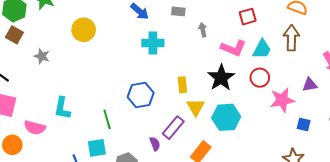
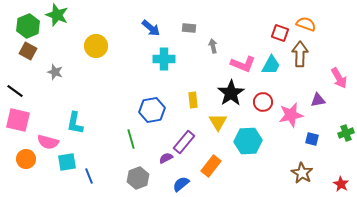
red square: (248, 17) -> (280, 33), moved, turned 36
red circle: (260, 78) -> (263, 102), moved
yellow triangle: (196, 107) -> (218, 122), moved
cyan hexagon: (226, 117) -> (248, 141), moved
green line: (107, 119) -> (131, 139), moved
purple semicircle: (155, 144) -> (166, 158), turned -96
cyan square: (97, 148) -> (67, 162), moved

